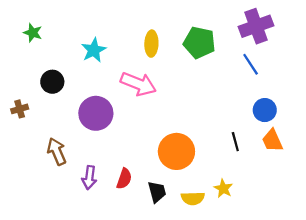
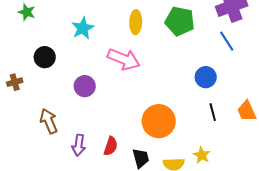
blue circle: (265, 110) -> (206, 77), moved
purple circle: (96, 113) -> (85, 86), size x0.7

